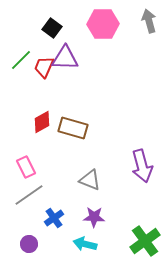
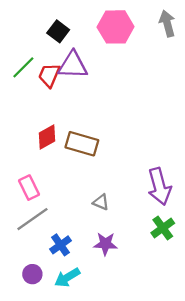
gray triangle: (90, 180) -> (101, 202), size x0.7
green cross: (145, 241) -> (163, 228), moved, size x0.7
cyan arrow: (85, 244) -> (67, 277), moved, turned -45

